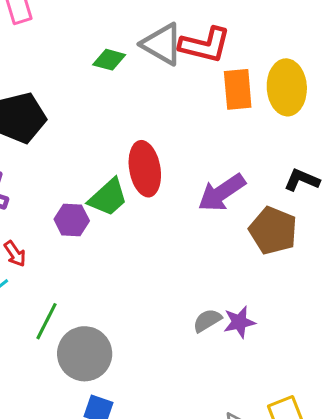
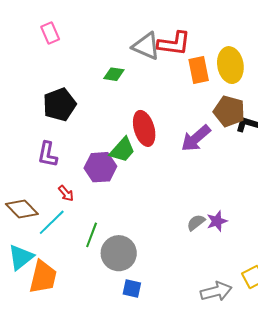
green diamond: (109, 60) -> (114, 74), moved
purple hexagon: (72, 220) -> (100, 167), size x1.4
brown pentagon: (273, 231) -> (229, 111), moved

